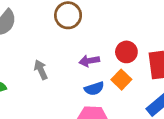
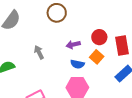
blue semicircle: (94, 89) -> (77, 64), turned 32

